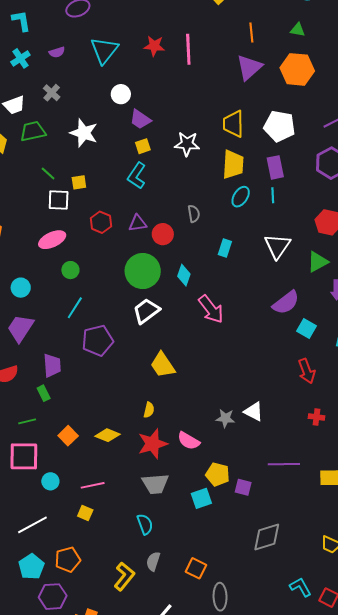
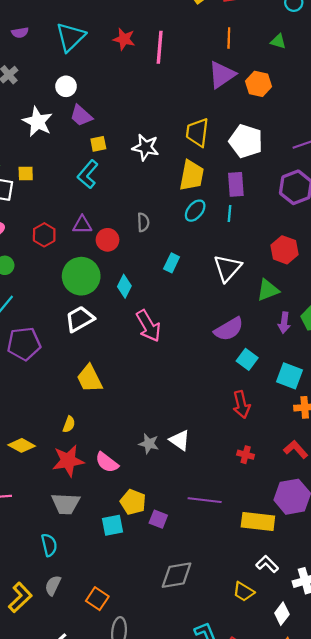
orange hexagon: (297, 69) -> (259, 84), moved, size x0.7
white circle: (121, 94) -> (66, 86), moved
purple trapezoid: (140, 119) -> (81, 116), moved
red hexagon: (101, 222) -> (44, 235), moved

